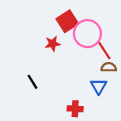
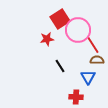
black line: (32, 82) -> (60, 66), moved
red cross: (75, 109) -> (76, 97), moved

